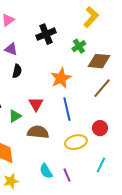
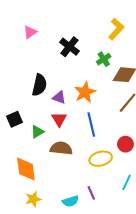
black cross: (46, 34) -> (69, 47), turned -30
purple triangle: (11, 49) -> (59, 97), moved
black semicircle: (17, 71) -> (39, 85), size x1.5
cyan semicircle: (46, 171) -> (71, 201), moved, turned -77

